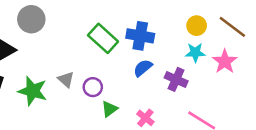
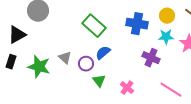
blue cross: (140, 36) -> (137, 24), moved
blue semicircle: (143, 68) -> (103, 53), moved
green triangle: (109, 109) -> (99, 81), turned -32

